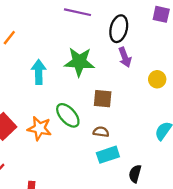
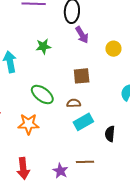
green star: (79, 62) -> (43, 46), size x0.6
brown square: (103, 99) -> (82, 76), moved
orange star: (39, 128) -> (28, 124), moved

